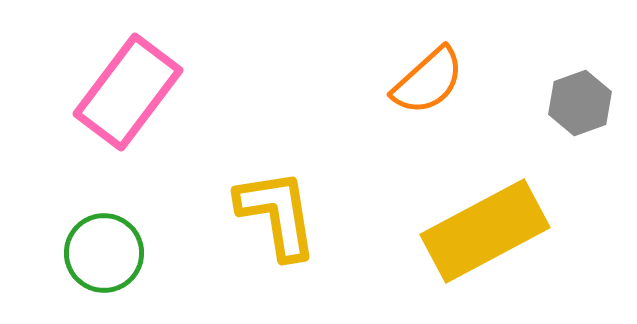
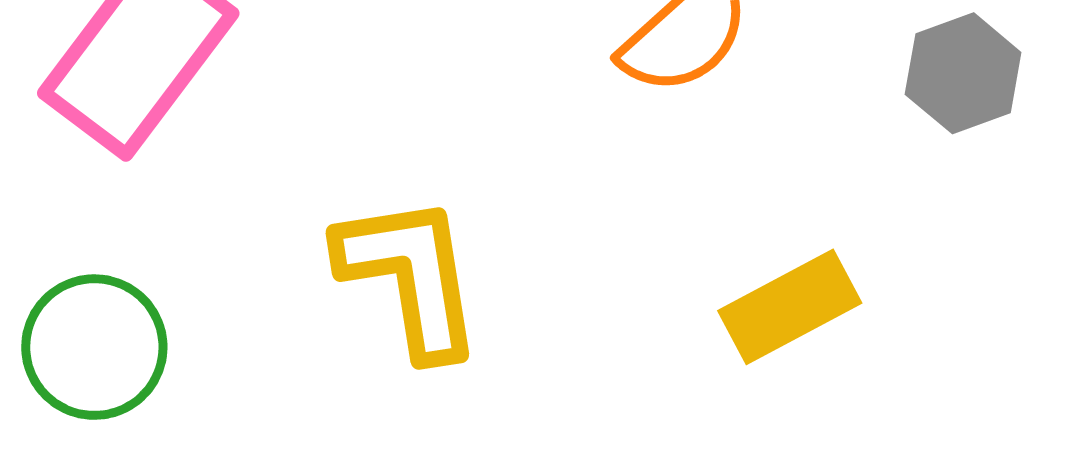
yellow rectangle: (485, 231) -> (790, 307), size x0.6

